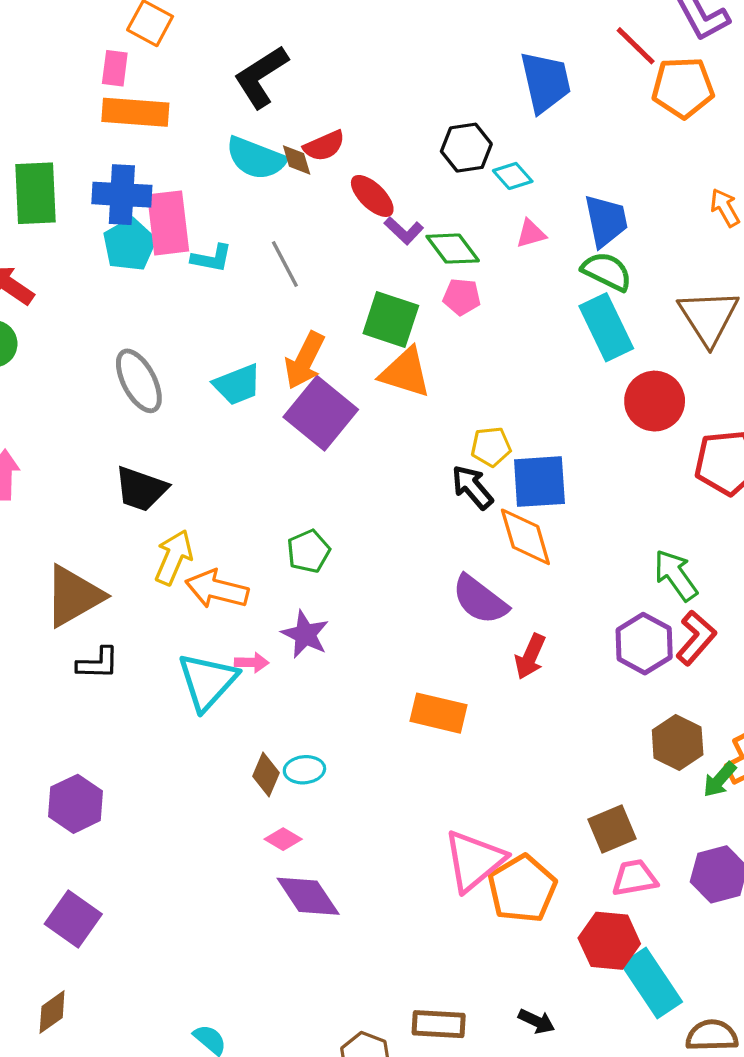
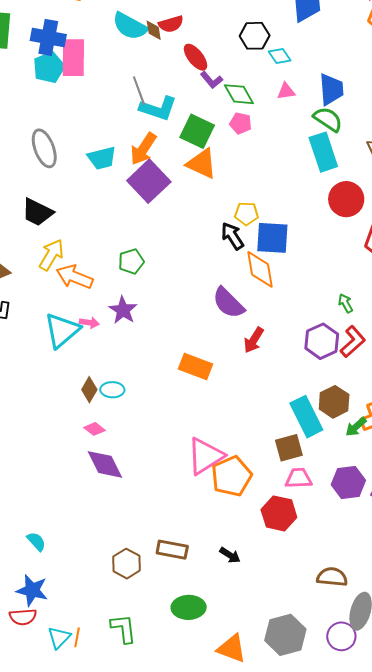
cyan L-shape: (212, 258) -> (158, 109), moved, size x1.5
green arrow: (676, 575) -> (346, 303), size x0.6
cyan rectangle: (652, 983) -> (306, 417), moved

